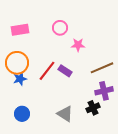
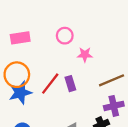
purple rectangle: (65, 71) -> (70, 84), turned 40
blue star: (20, 79) -> (20, 93), size x1.5

